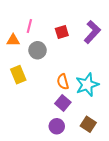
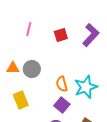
orange triangle: (13, 40) -> (13, 68), moved
gray circle: (38, 50) -> (32, 69), moved
yellow rectangle: (18, 75) -> (21, 100), moved

